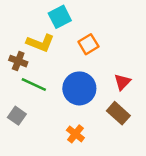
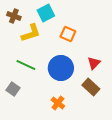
yellow L-shape: (40, 43) -> (31, 33), turned -40
orange square: (88, 44) -> (68, 34), turned -35
brown cross: (18, 61) -> (14, 16), moved

